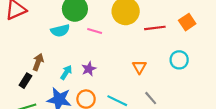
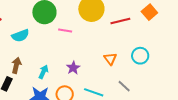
cyan semicircle: (60, 31) -> (20, 36), moved
cyan circle: (179, 60) -> (140, 56), moved
purple star: (89, 69) -> (73, 68), moved

